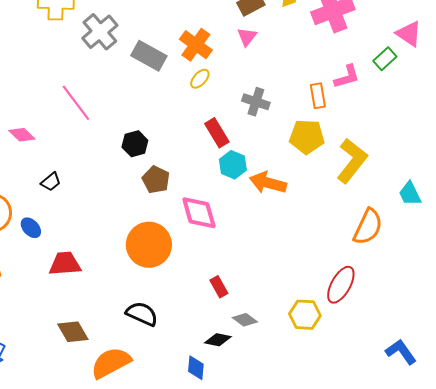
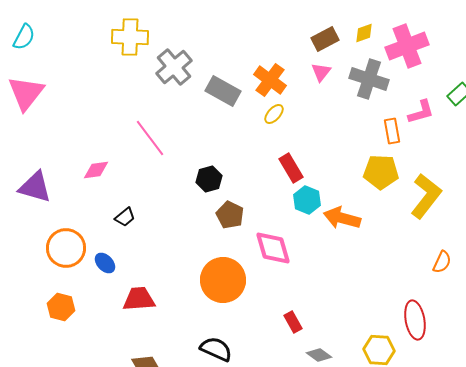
gray cross: (256, 102) -> (369, 79), moved, size x1.4
pink diamond: (22, 135) -> (96, 170), turned -52
orange semicircle: (368, 227) -> (442, 262), size x0.6
red ellipse: (341, 285) -> (415, 320), turned -39

